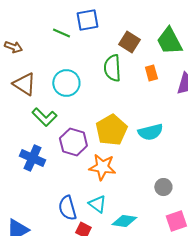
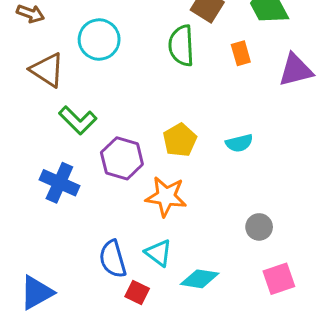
cyan circle: (66, 83) -> (99, 39), moved
yellow pentagon: (111, 130) -> (180, 140), size x0.7
cyan semicircle: (150, 132) -> (239, 143), size x0.7

